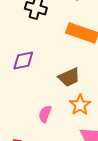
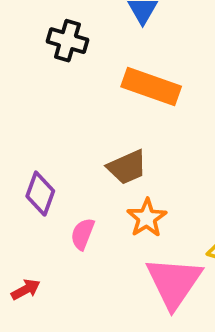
purple diamond: (23, 60) -> (40, 194), moved, turned -60

